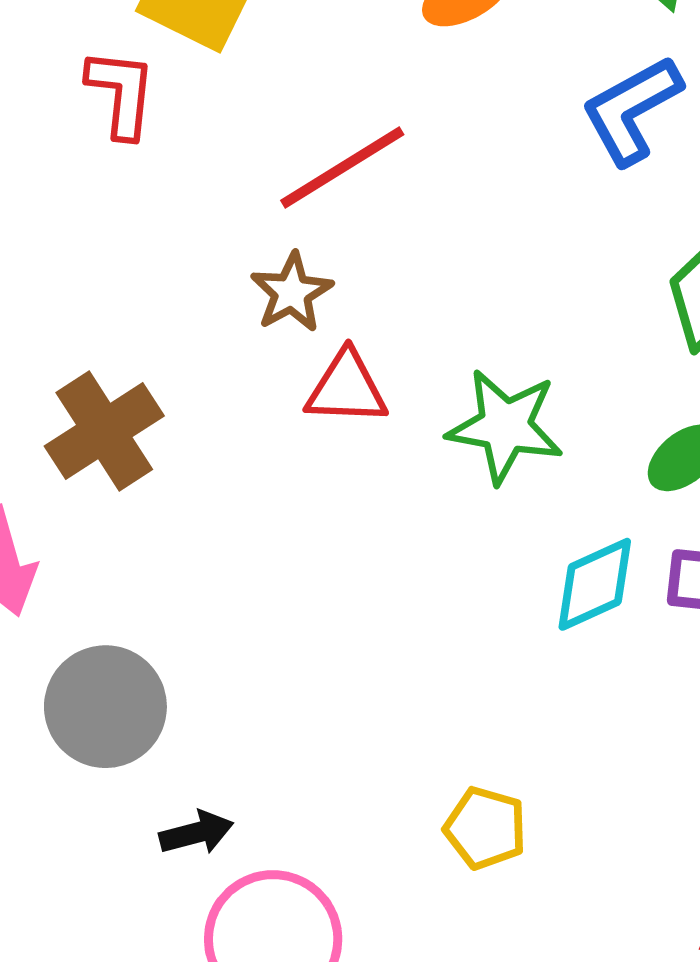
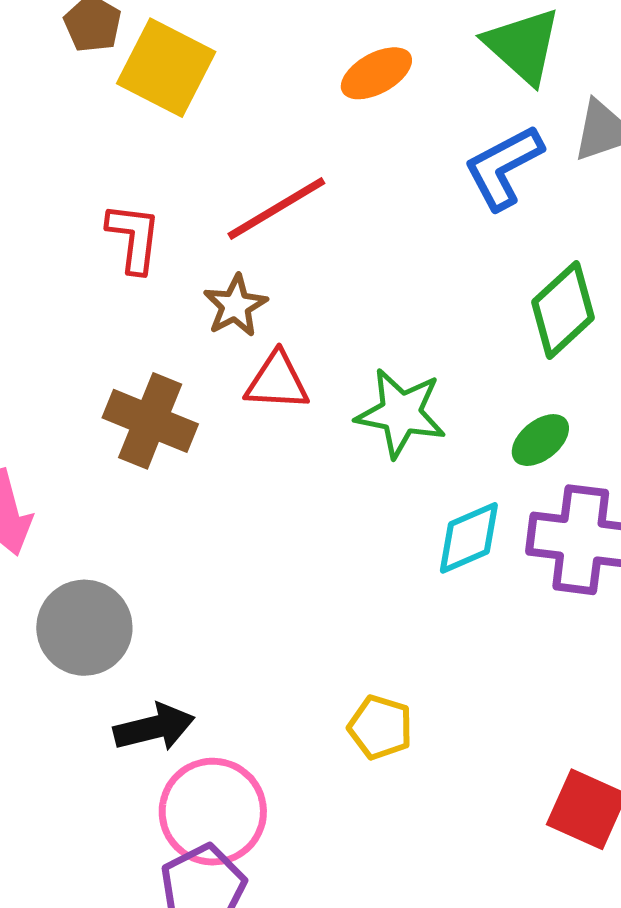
red L-shape: (121, 93) -> (134, 238), moved
brown cross: (104, 431) -> (150, 421), moved, turned -36
black arrow: (196, 833) -> (154, 727), size x1.4

